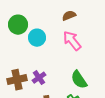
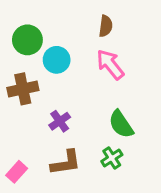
brown semicircle: (69, 16) -> (106, 26), turned 120
brown cross: (17, 80) -> (23, 89), moved

